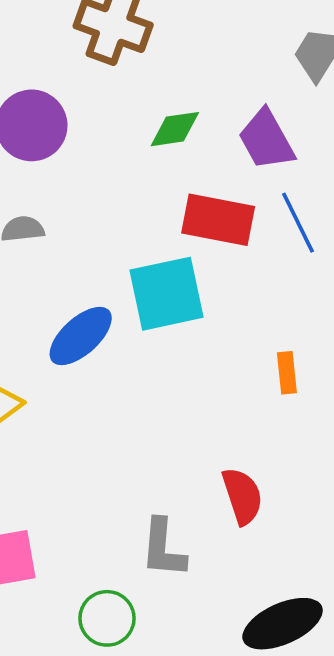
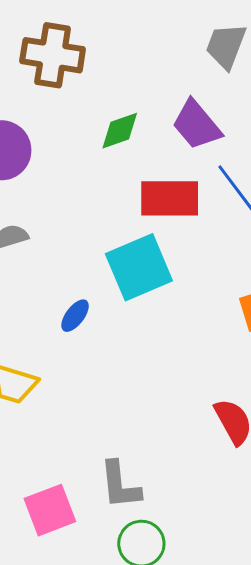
blue ellipse: (81, 336) -> (75, 316), size x0.6
gray L-shape: (163, 548) -> (120, 485), moved

